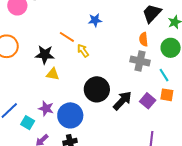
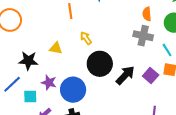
orange line: (67, 37) -> (70, 11), turned 49
yellow arrow: (83, 51) -> (86, 38), moved
black star: (45, 55) -> (28, 61), moved
cyan square: (28, 123) -> (30, 97), turned -32

